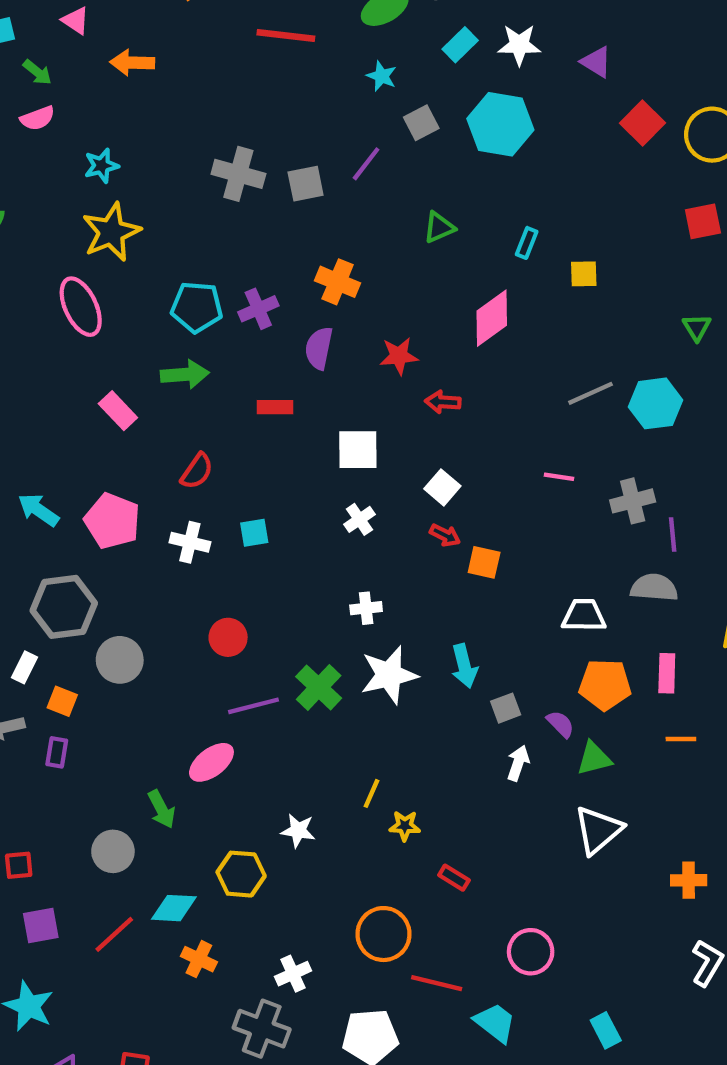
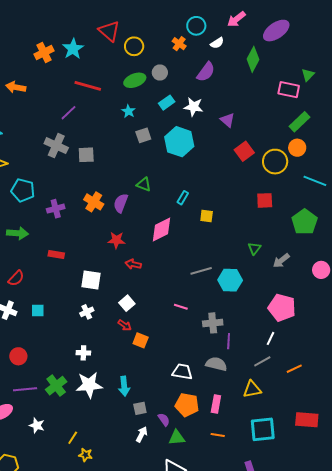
purple line: (366, 164) -> (68, 113), moved
green triangle: (439, 227) -> (144, 184), turned 35
cyan pentagon: (197, 307) -> (23, 190), moved
purple semicircle: (319, 348) -> (121, 203), moved
white star: (298, 831) -> (37, 425), moved

